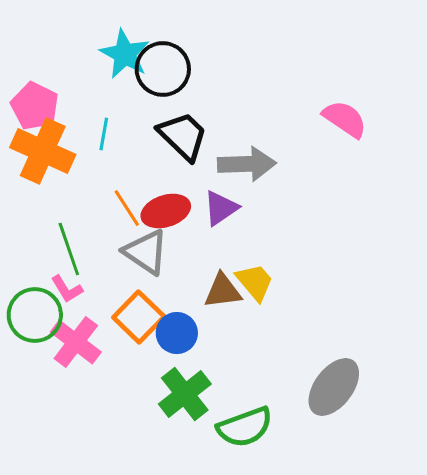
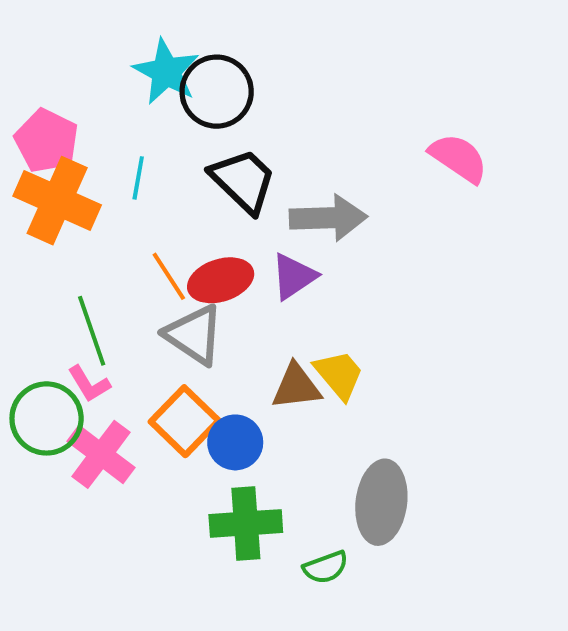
gray ellipse: (334, 387) -> (381, 502), moved, turned -30
green cross: (185, 394) -> (246, 523), turned 34
green semicircle: (245, 427) -> (326, 567), size x0.6

